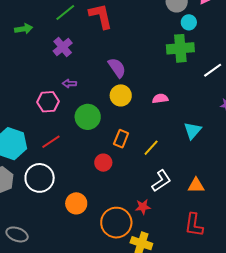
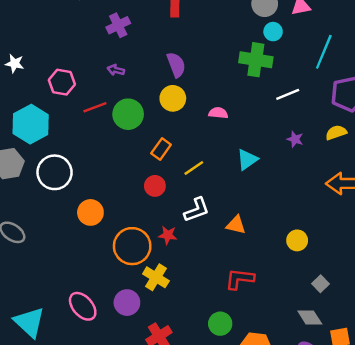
pink hexagon: (48, 102) -> (62, 82), moved
red line: (51, 142) -> (95, 107), moved
red circle: (103, 163) -> (155, 186), moved
red L-shape: (194, 225) -> (240, 279), moved, turned 75

